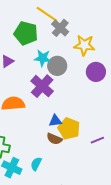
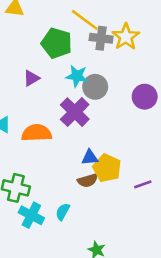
gray cross: (60, 28) -> (101, 38), turned -36
yellow star: (84, 45) -> (126, 37), moved, turned 30
brown semicircle: (54, 139) -> (88, 180), turned -42

